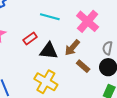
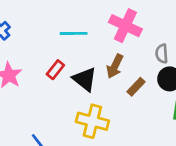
black triangle: (49, 51) -> (85, 79), turned 48
brown rectangle: (83, 66) -> (136, 87), turned -72

